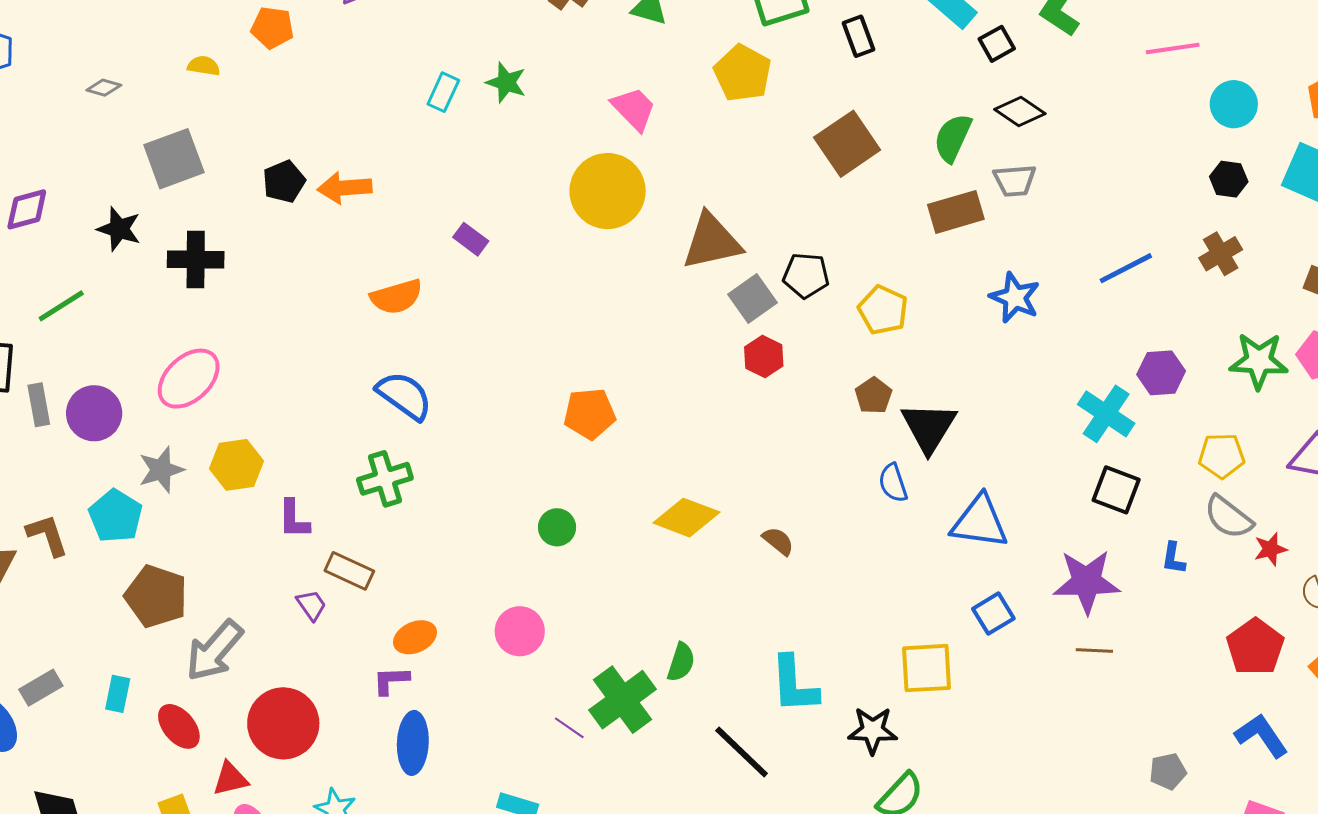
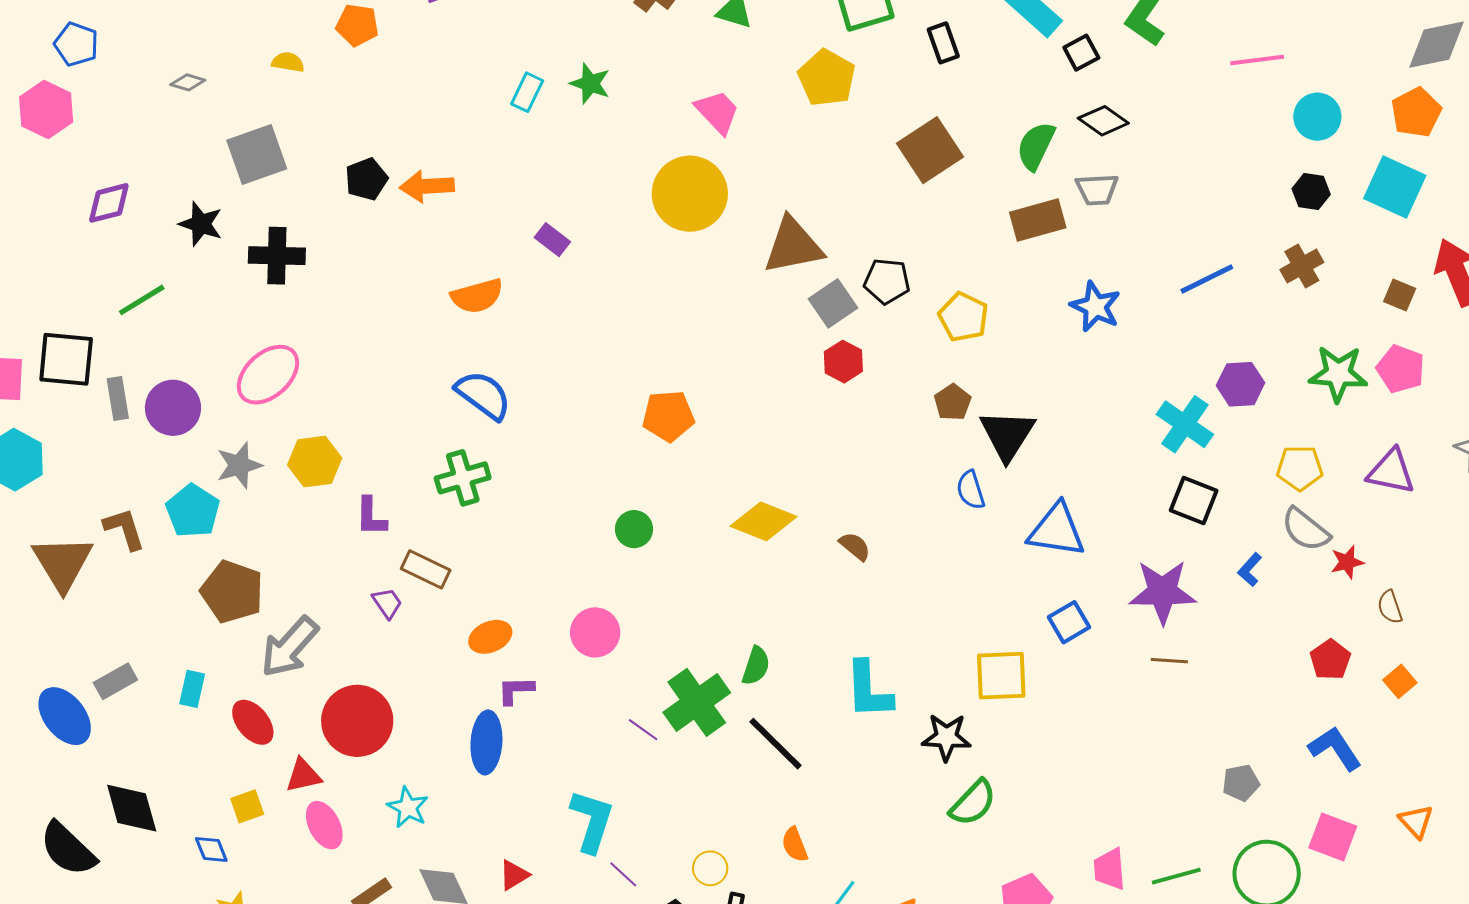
blue L-shape: (1173, 558) -> (1250, 570), turned 32
red pentagon: (1255, 647) -> (1330, 660), size x0.7
purple L-shape: (391, 680) -> (516, 690), moved
black line: (742, 752) -> (776, 744), moved

